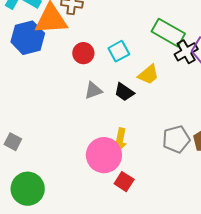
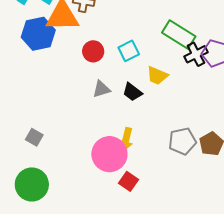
yellow trapezoid: (148, 75) -> (157, 76), turned 60
gray square: (13, 142) -> (34, 137), moved

